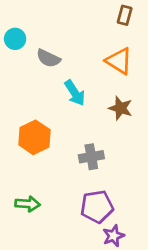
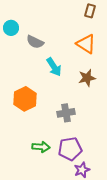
brown star: (120, 108) -> (87, 78), turned -30
green arrow: (28, 204) -> (41, 147), moved

